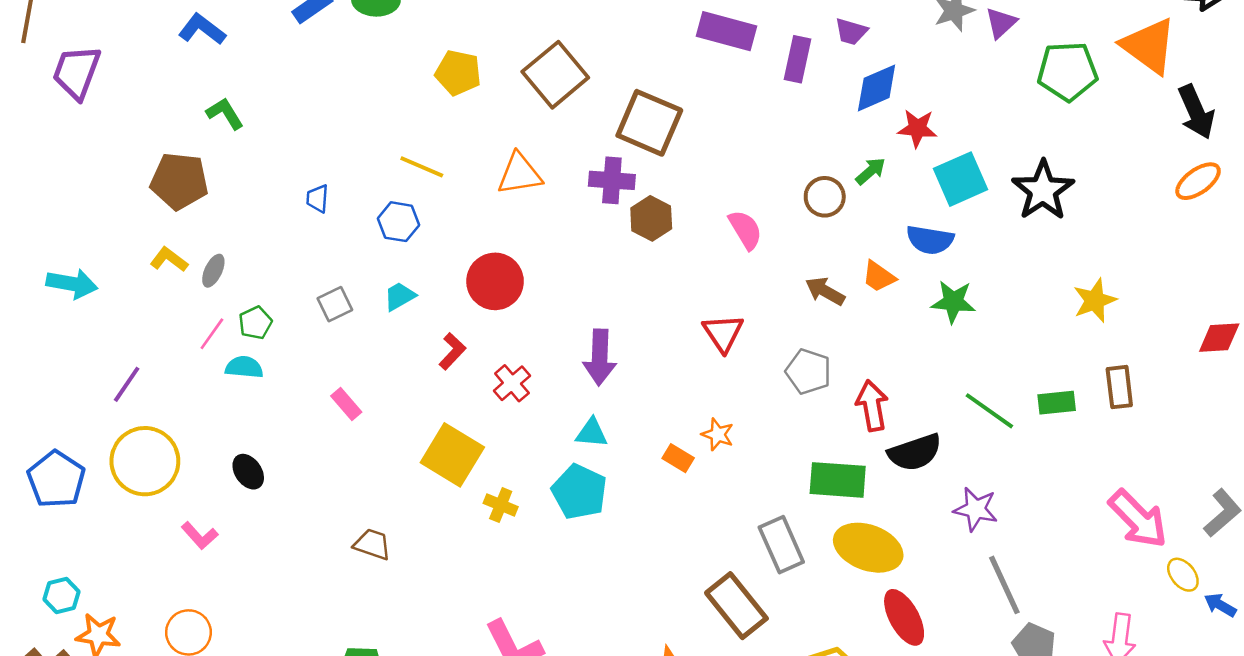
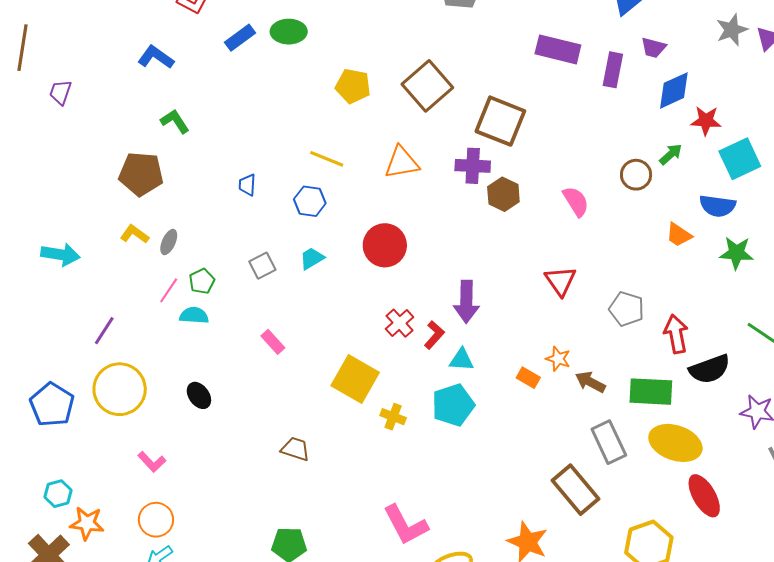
purple trapezoid: (77, 72) -> (60, 92), size x0.6
brown arrow: (825, 291) -> (590, 382), moved
red L-shape: (452, 351) -> (434, 335), moved
cyan pentagon: (579, 492) -> (453, 405), turned 30
pink L-shape: (200, 536) -> (152, 462), moved

